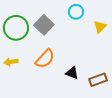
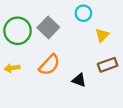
yellow triangle: (100, 27) -> (102, 35), moved
brown rectangle: (98, 80) -> (108, 65), moved

